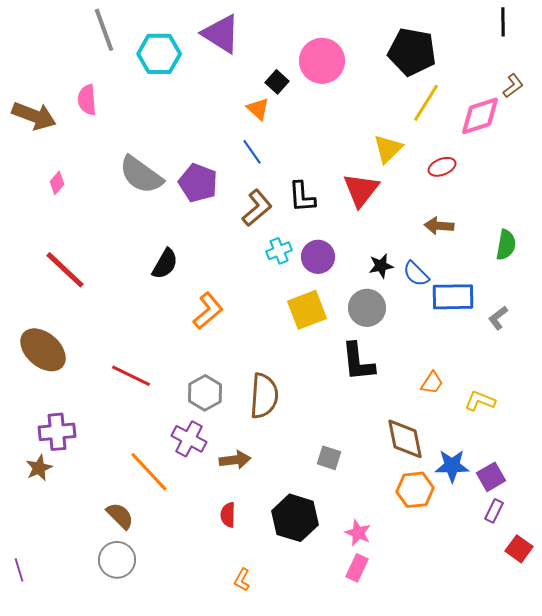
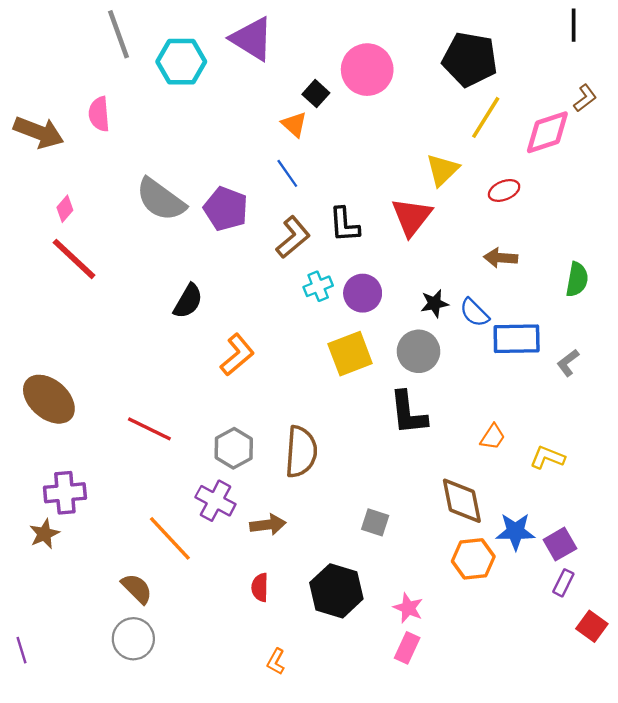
red line: (65, 270) -> (74, 259), moved

